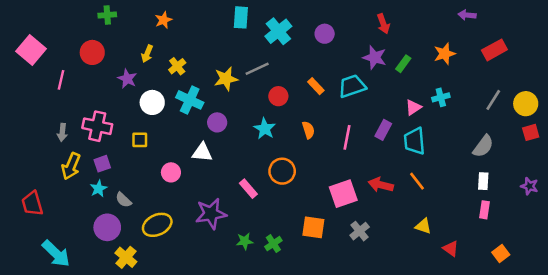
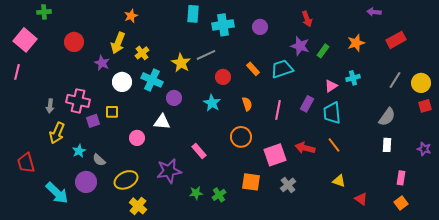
green cross: (107, 15) -> (44, 12), moved
cyan cross: (278, 31) -> (223, 25), turned 30
yellow arrow: (147, 54) -> (118, 43), size x1.5
yellow star: (226, 79) -> (181, 63), turned -30
pink line: (61, 80) -> (17, 72), moved
purple square: (102, 164) -> (93, 121), moved
orange circle: (282, 171) -> (241, 137), moved
pink rectangle: (484, 210) -> (401, 178), moved
cyan arrow: (56, 254) -> (57, 193), moved
yellow cross: (126, 257) -> (138, 206), moved

